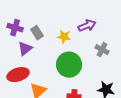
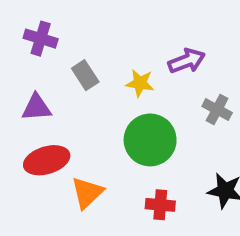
purple cross: (15, 28) -> (41, 39), moved
purple triangle: (25, 49) -> (37, 107), moved, turned 35

